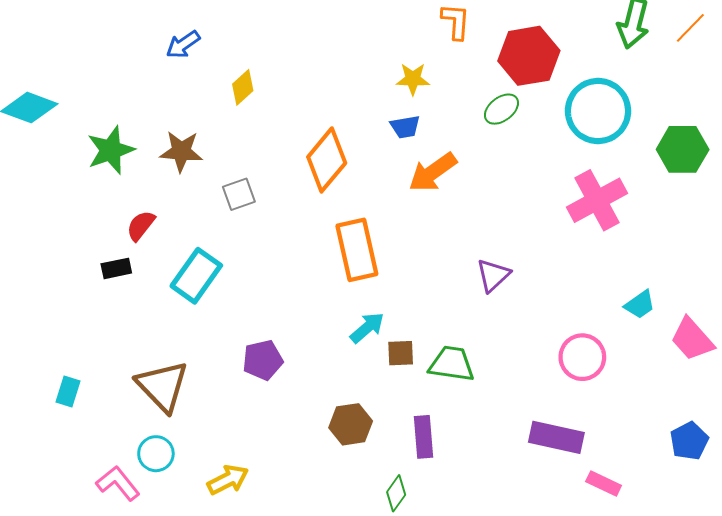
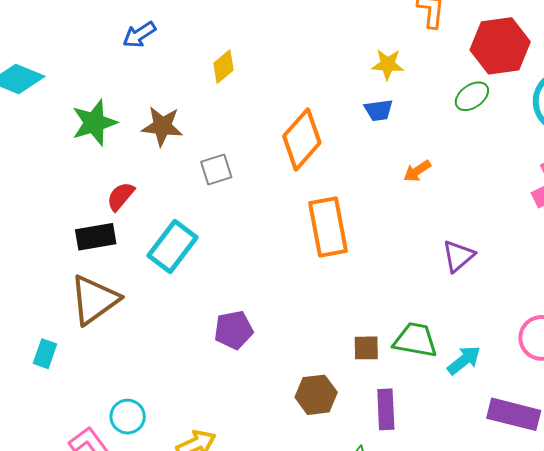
blue arrow: (183, 44) -> (139, 35), moved
orange arrow: (433, 172) -> (417, 171), moved, size x0.6
black rectangle: (116, 268) -> (96, 237), size x1.4
cyan arrow: (367, 328) -> (464, 360), moved
brown square: (401, 353) -> (366, 348), moved
brown triangle: (162, 386) -> (94, 300), moved, turned 36

